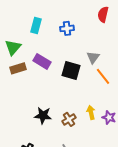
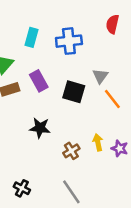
blue cross: (67, 28) -> (69, 41), size x1.5
purple rectangle: (42, 61) -> (39, 81), turned 30
black star: (43, 115) -> (40, 128), moved

